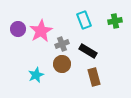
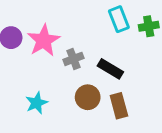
cyan rectangle: (84, 20) -> (119, 19), moved
brown circle: (62, 64) -> (88, 97), moved

